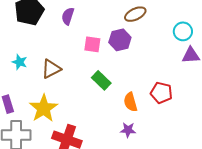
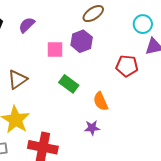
purple semicircle: (68, 16) -> (27, 25), turned 36
red pentagon: (161, 93) -> (127, 66), moved
purple star: (128, 130) -> (92, 128), moved

